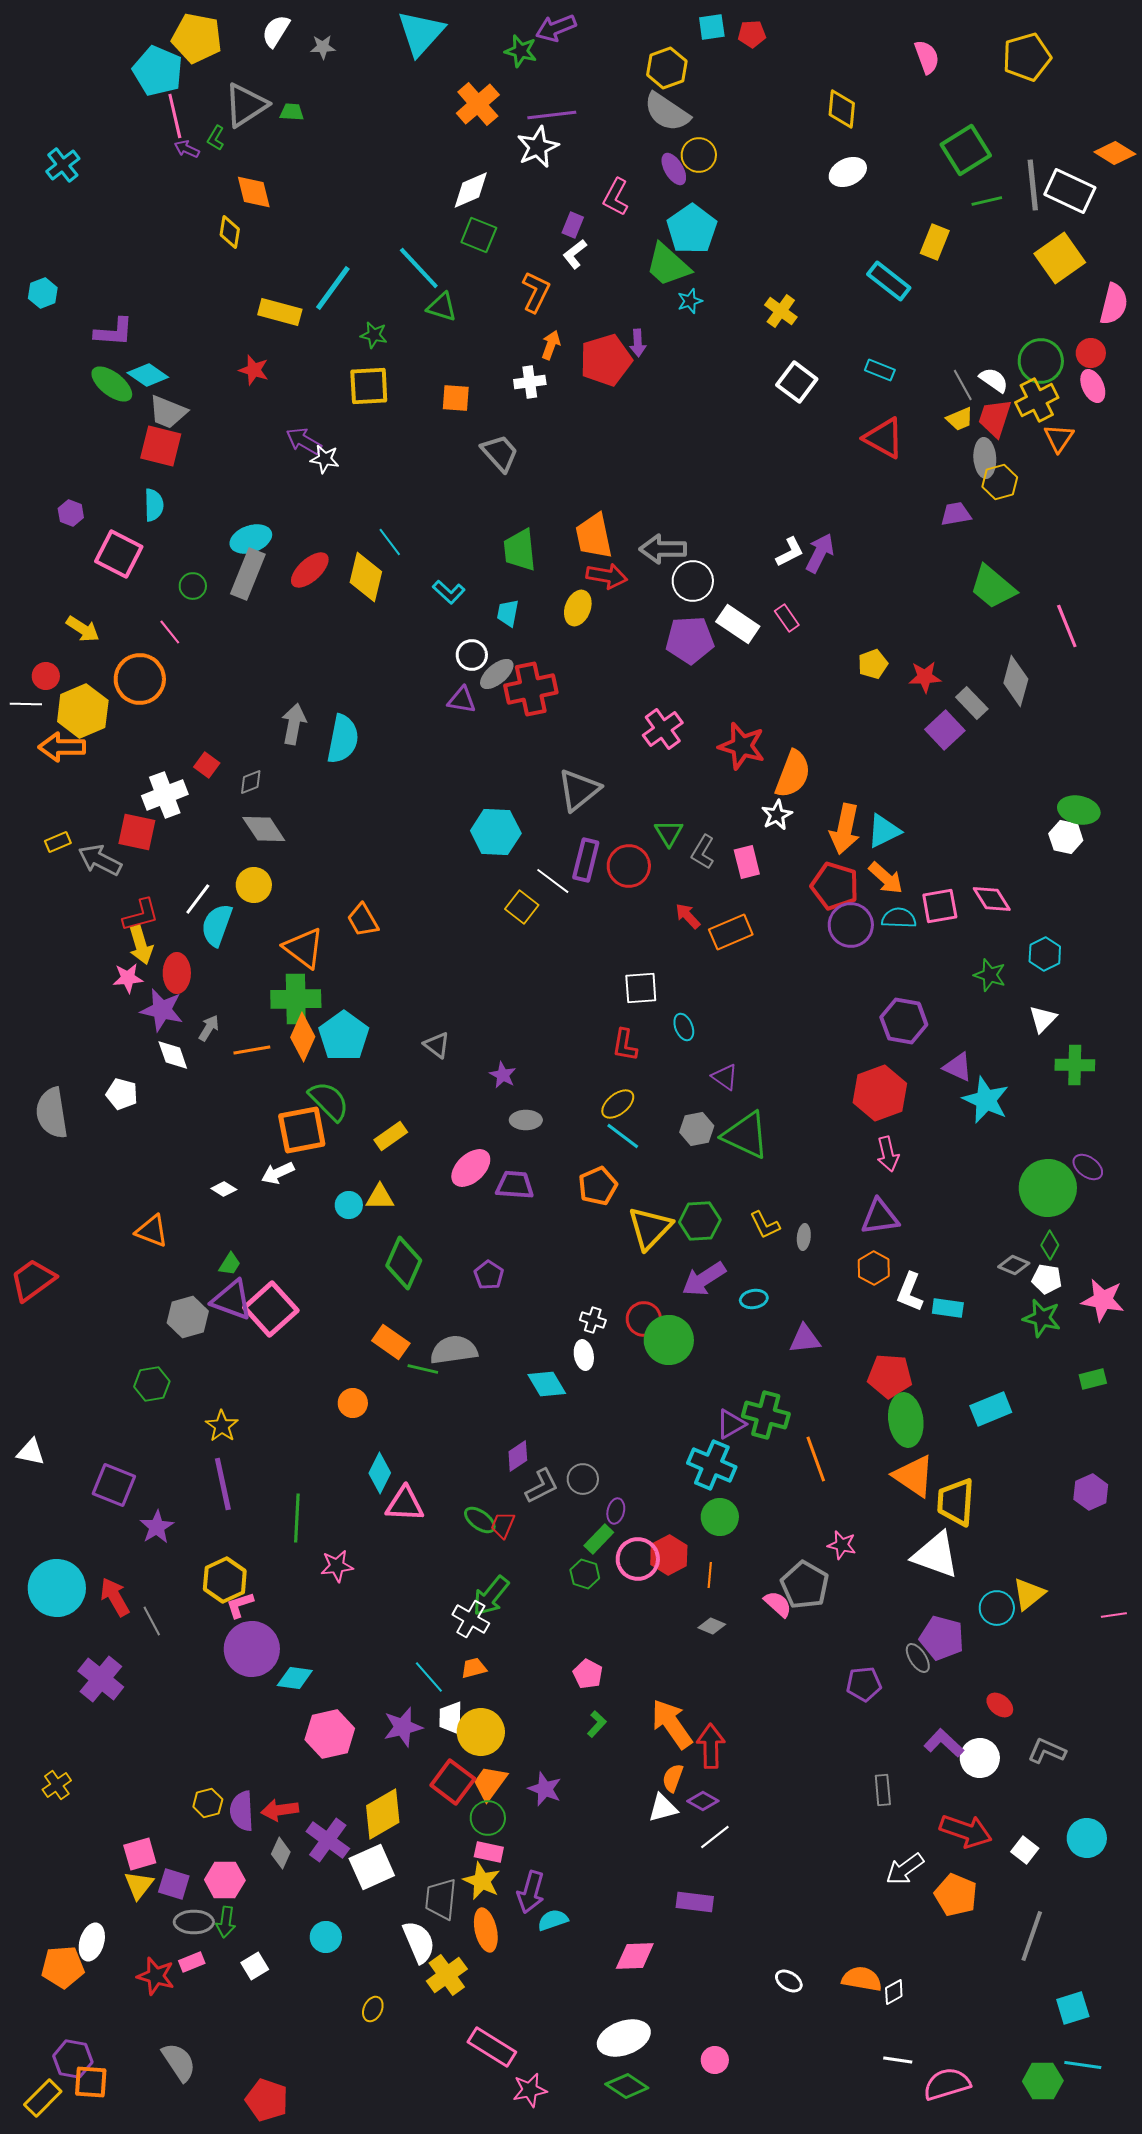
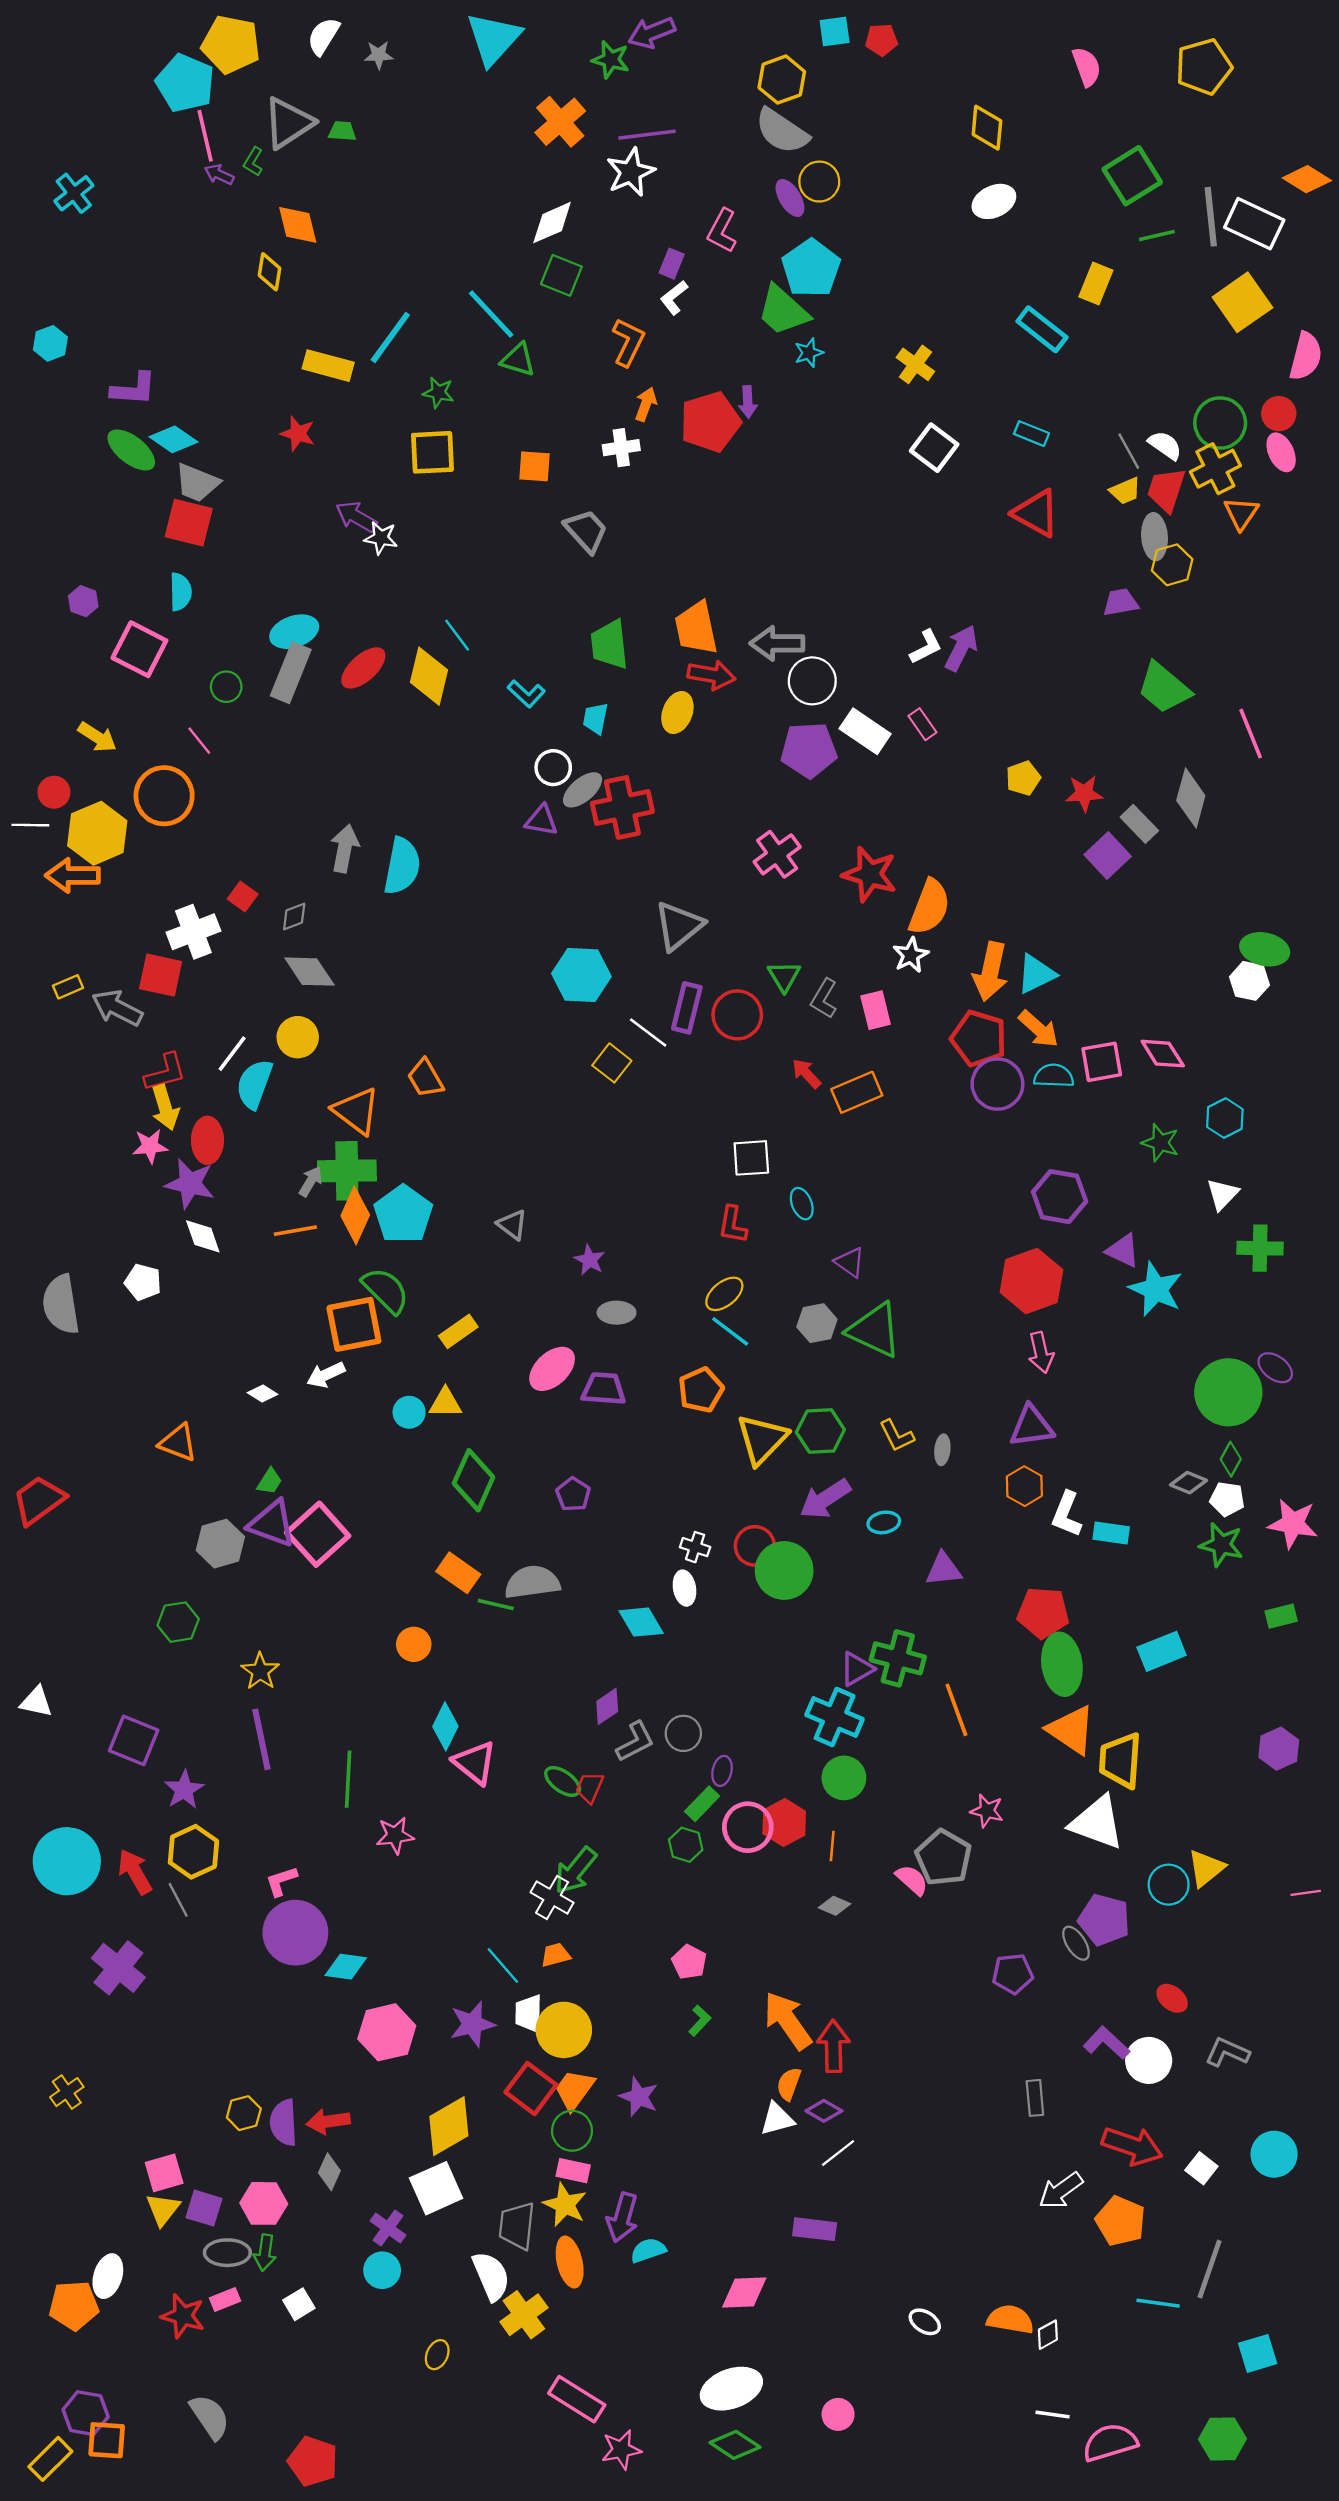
gray arrow: (209, 1028) -> (311, 1181), moved
pink triangle: (405, 1504) -> (475, 1763), turned 36
yellow hexagon: (225, 1580) -> (193, 1852), moved
purple cross: (328, 1840) -> (388, 2228), moved, size x0.7
cyan line: (1083, 2065) -> (1158, 2303), moved

